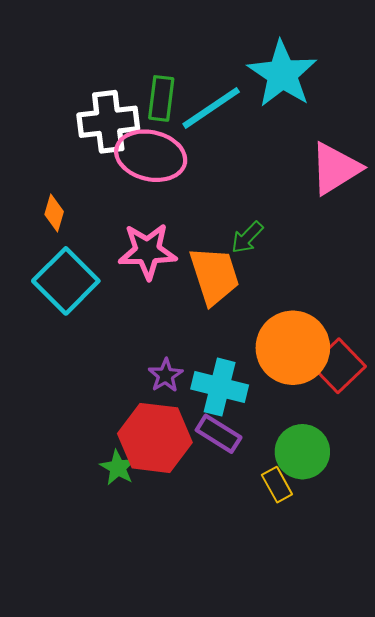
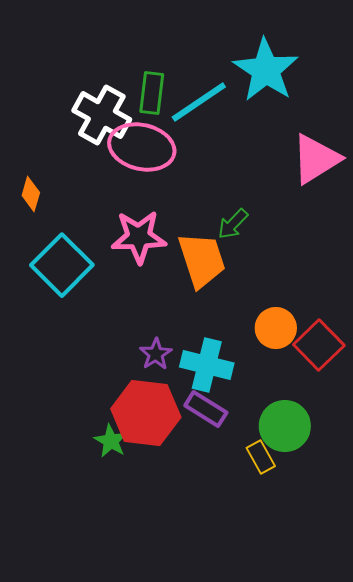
white cross: (108, 122) -> (102, 115), turned 36
orange diamond: (54, 213) -> (31, 194), moved
orange circle: (293, 348) -> (276, 328), size x0.6

